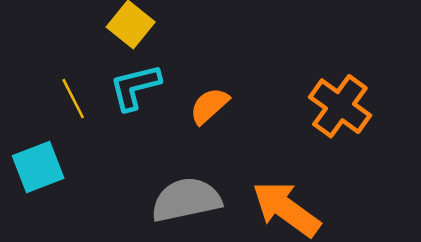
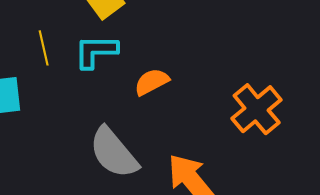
gray semicircle: (186, 200) -> (114, 153), turned -132

